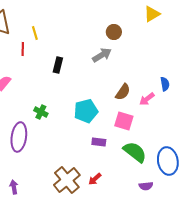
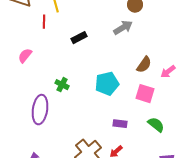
black rectangle: (58, 65) -> (79, 38), turned 49
purple rectangle: (99, 142) -> (120, 124), moved
green semicircle: (135, 152) -> (156, 125), size x0.7

